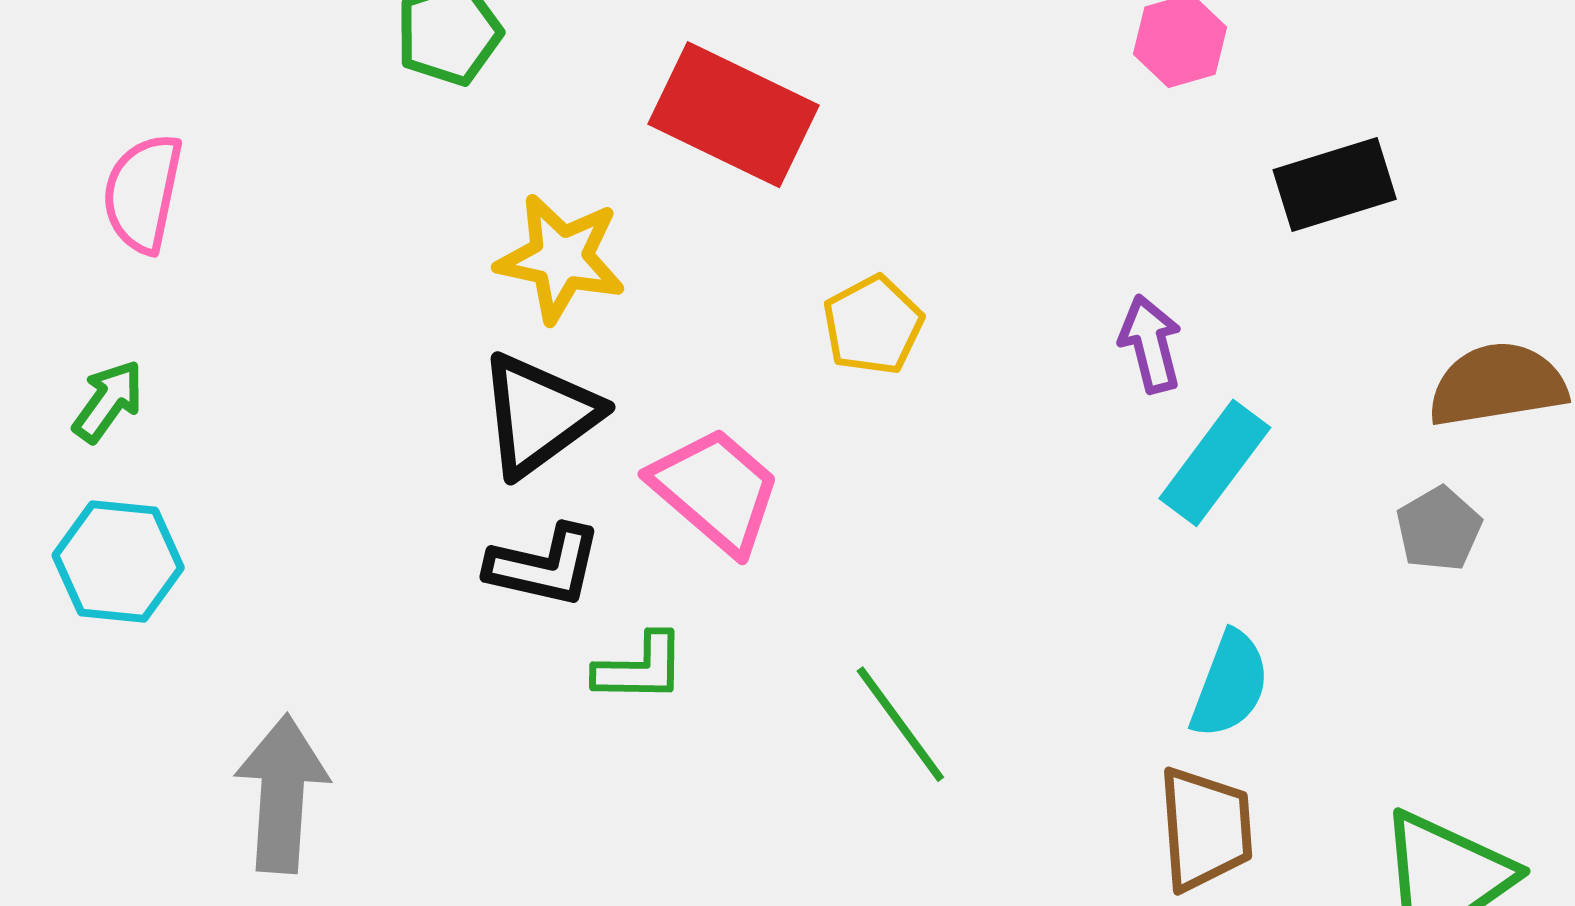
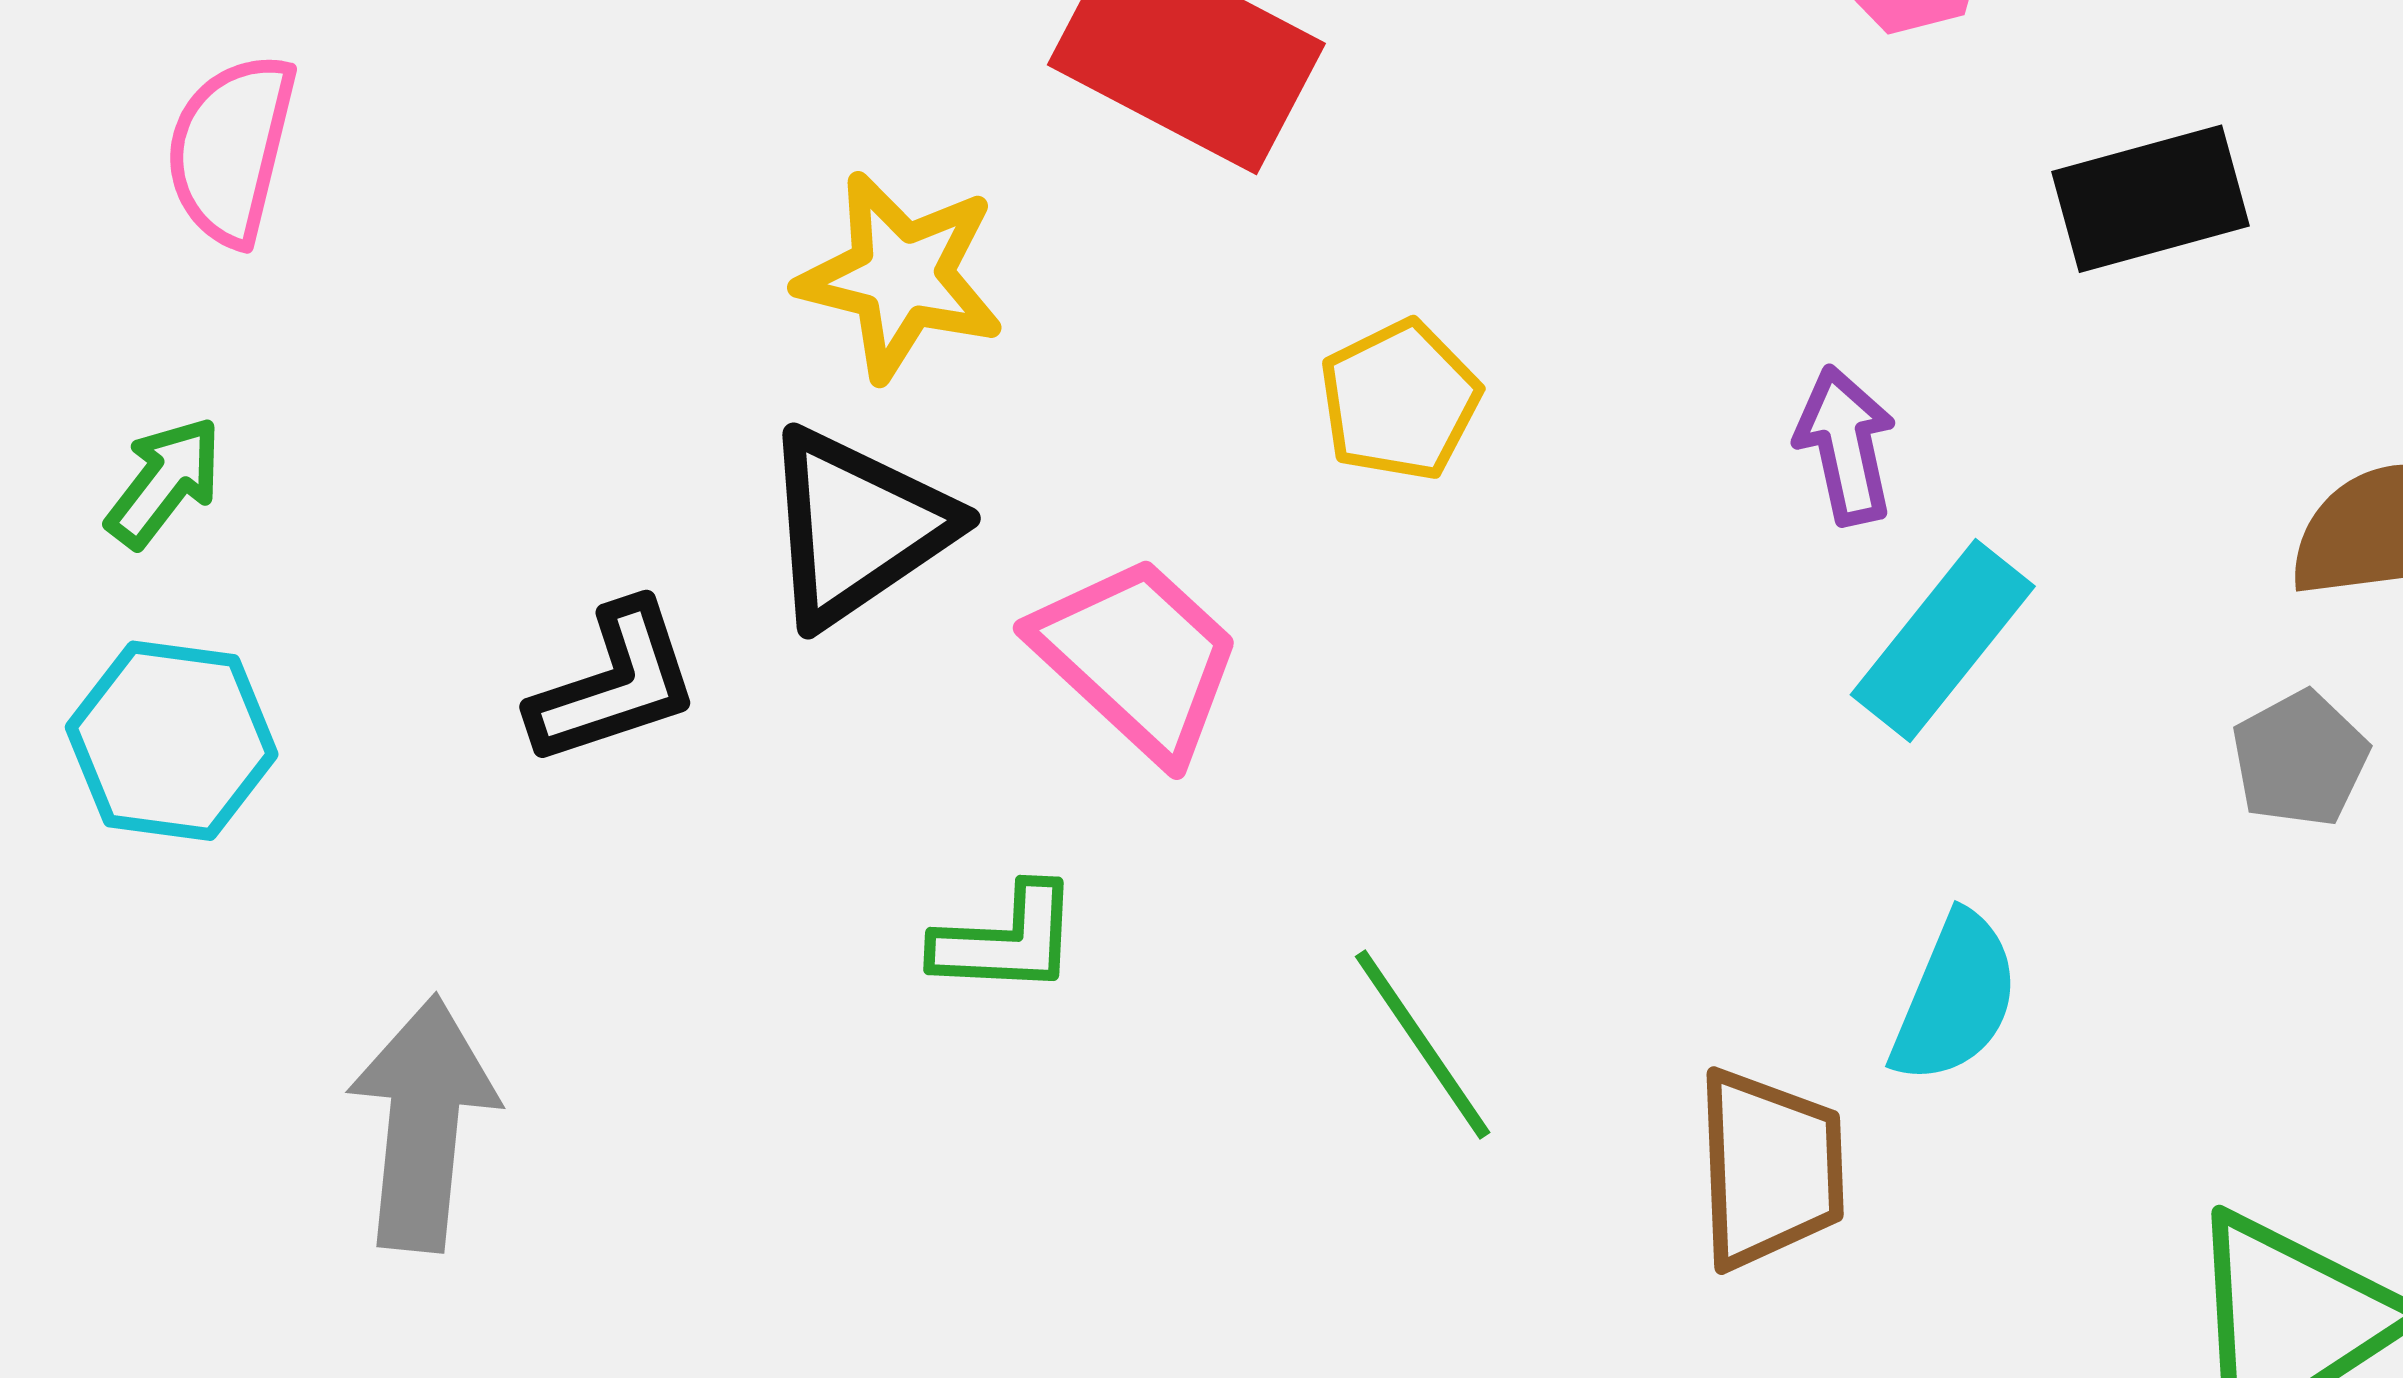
black L-shape: (544, 566) -> (614, 684), moved, turned -33
brown trapezoid: (1205, 829) -> (1770, 1169), moved

